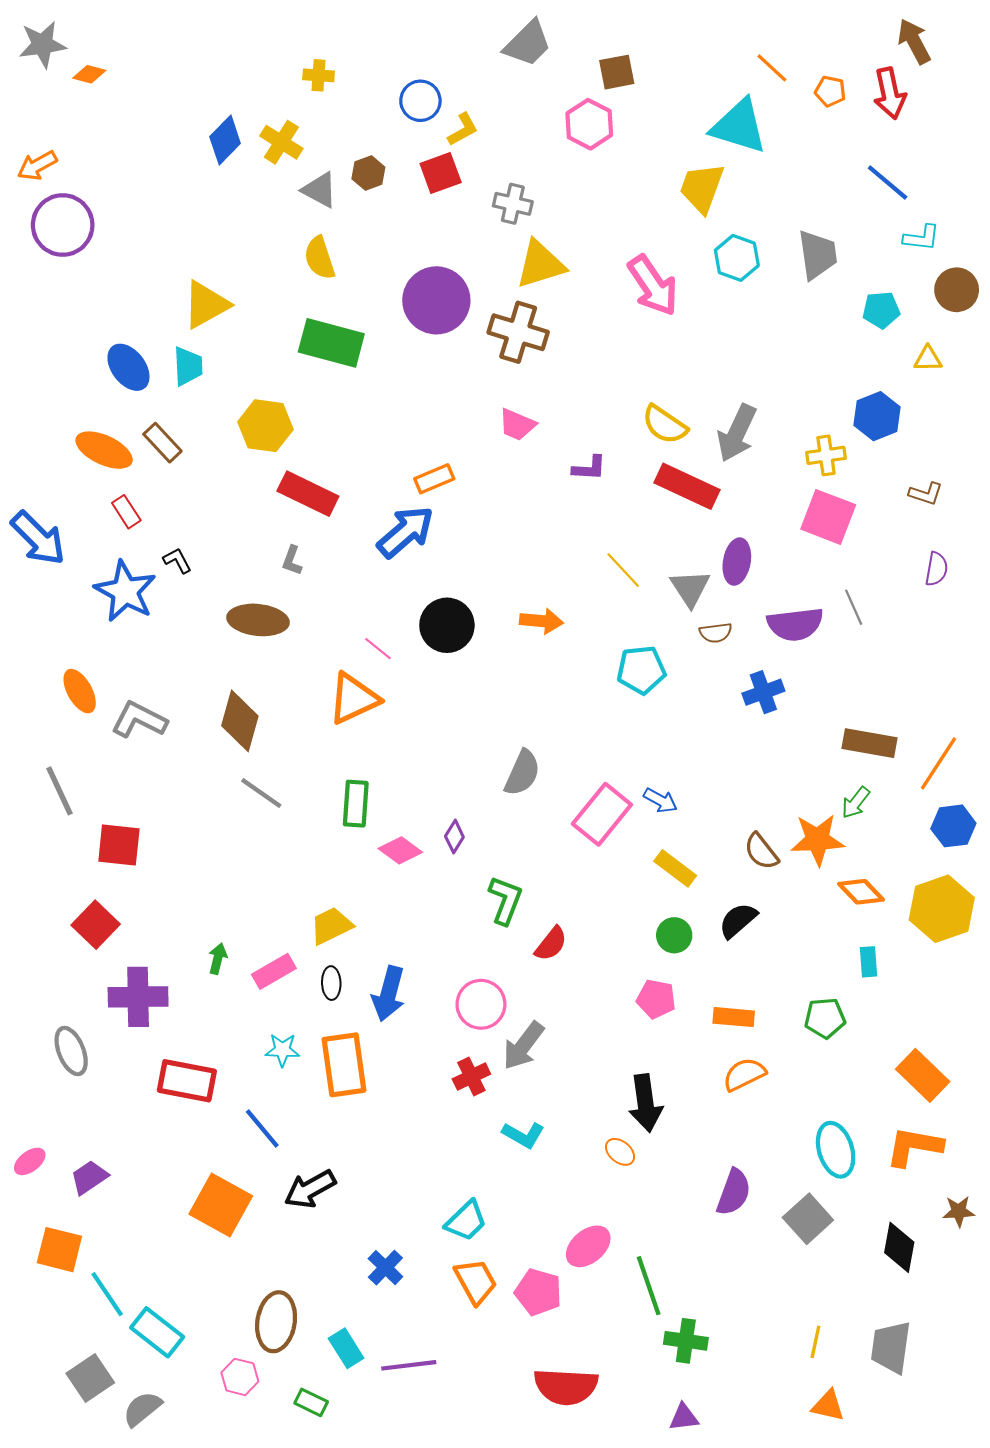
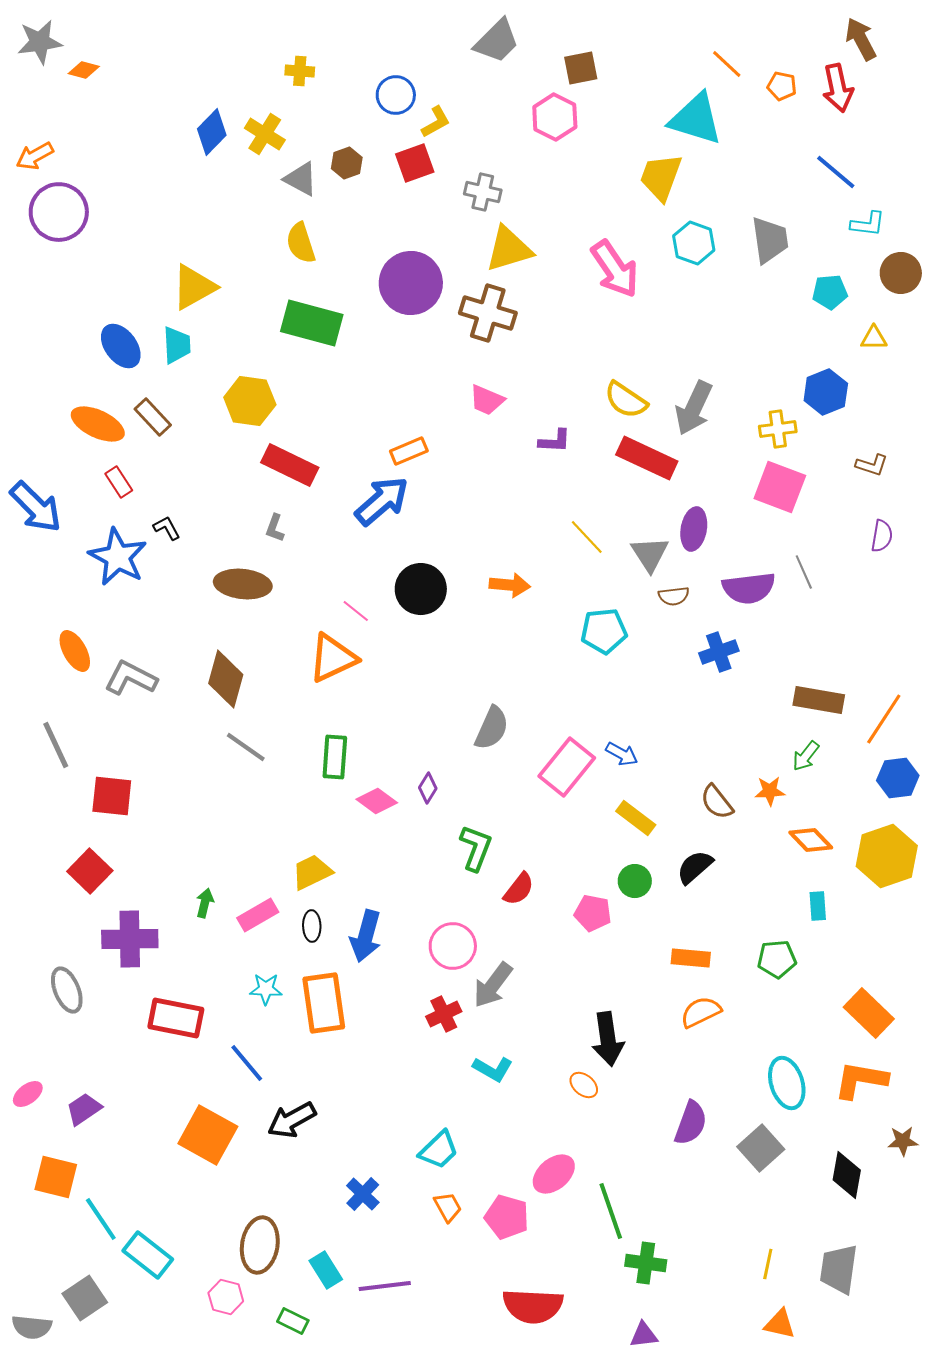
orange star: (818, 840) -> (770, 791), size x0.6
pink pentagon: (656, 999) -> (593, 913), moved
orange trapezoid: (476, 1281) -> (448, 1207), size x0.7
gray semicircle: (142, 1409) -> (32, 1327), moved, turned -135

